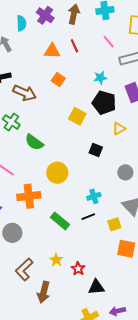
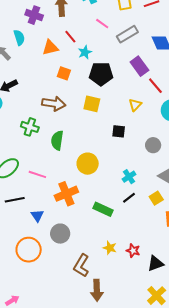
cyan semicircle: (21, 23) -> (19, 38), moved
cyan star: (100, 78) -> (85, 52), moved
brown arrow: (25, 93) -> (54, 104), moved
black pentagon: (104, 103) -> (101, 74), moved
green semicircle: (34, 142) -> (57, 140), turned 78
brown arrow: (44, 292) -> (97, 290), moved

